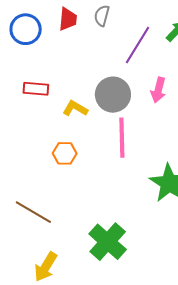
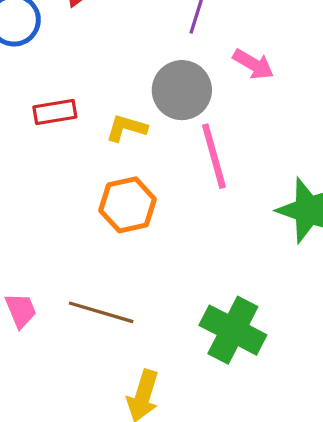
pink arrow: (158, 90) -> (253, 64), turned -60
orange hexagon: (65, 153) -> (128, 205), size x1.4

